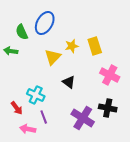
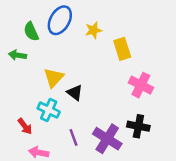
yellow star: (72, 46) -> (94, 30), moved
yellow triangle: (53, 57) -> (54, 78), moved
black triangle: (69, 82) -> (75, 93), moved
purple line: (44, 117) -> (74, 137), moved

